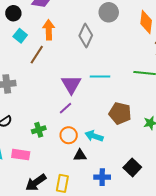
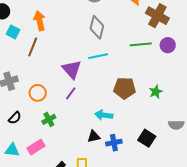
gray diamond: (86, 35) -> (97, 27), moved
orange circle: (69, 135) -> (38, 93), moved
pink rectangle: (21, 155) -> (36, 147), turned -30
blue cross: (102, 177) -> (114, 143), moved

